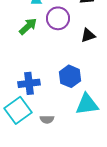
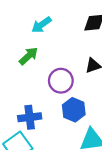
purple circle: (58, 18) -> (61, 81), moved

